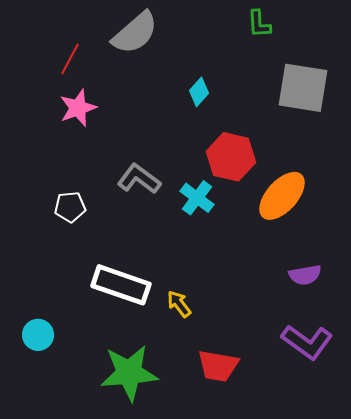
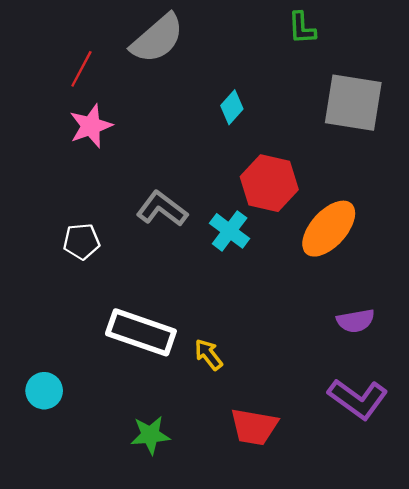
green star: (129, 373) -> (150, 435), size x0.6

